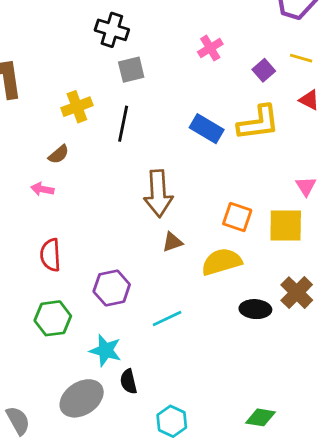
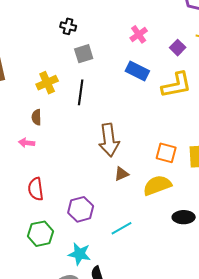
black cross: (112, 30) -> (68, 26), size x0.7
blue rectangle: (207, 129) -> (137, 71), moved
brown semicircle: (59, 154) -> (36, 117), turned 133

